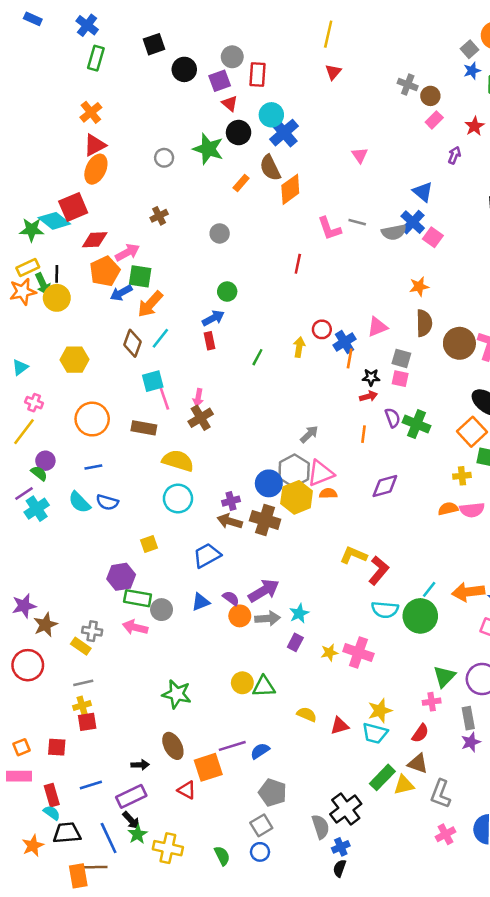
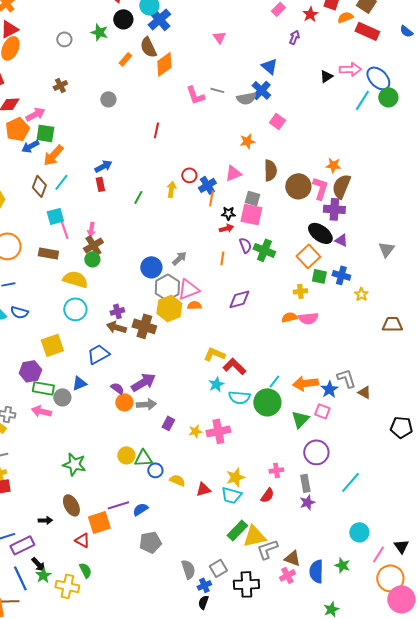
green star: (208, 149) -> (99, 32), size x0.7
pink square: (433, 237) -> (277, 121), moved
red line: (298, 264) -> (156, 130), moved
orange star: (419, 286) -> (247, 141), moved
green circle: (227, 292) -> (92, 259), moved
pink square: (400, 379) -> (251, 214), size x1.6
blue circle: (269, 483) -> (151, 267), moved
yellow square: (149, 544) -> (52, 345), size x1.6
red L-shape: (379, 570) -> (234, 366), turned -85
blue triangle: (201, 602) -> (79, 383), moved
cyan star: (299, 613) -> (216, 384), moved
pink cross: (358, 653) -> (218, 431), turned -30
green triangle: (444, 676) -> (300, 419), moved
brown triangle: (418, 764) -> (292, 558), moved
yellow triangle: (404, 785) -> (254, 536), size x1.4
gray pentagon: (273, 793) -> (150, 542), turned -30
gray L-shape: (440, 794) -> (267, 549), moved, turned 50
purple rectangle: (131, 796) -> (22, 545), moved
black cross: (346, 809) -> (246, 584), moved, turned 35
gray square: (261, 825) -> (218, 568), moved
blue circle: (260, 852) -> (155, 470), moved
green semicircle: (222, 856) -> (85, 570), moved

